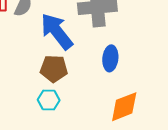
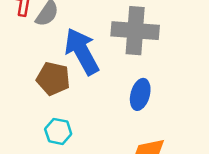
brown pentagon: (54, 69) -> (53, 79), moved

